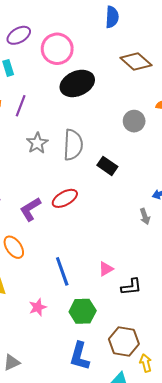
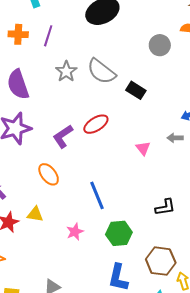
gray semicircle: (73, 145) -> (101, 71), turned 128
gray arrow: (145, 216) -> (175, 138), turned 112
pink triangle: (106, 269) -> (143, 148), moved, turned -35

